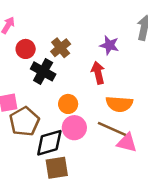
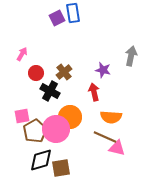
orange circle: (68, 104) -> (70, 117), size x1.5
pink circle: (74, 128) -> (56, 129), moved, size x1.4
black diamond: (49, 143) -> (41, 160), moved

